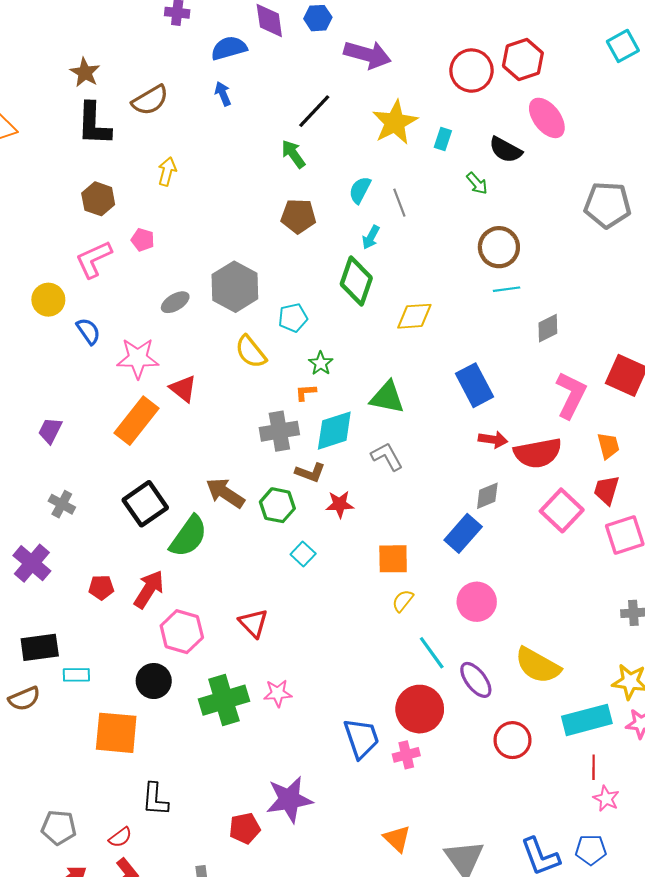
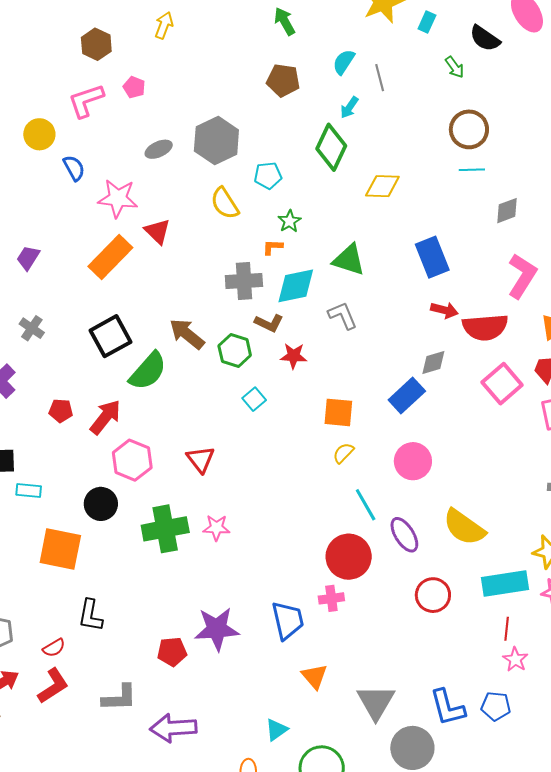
blue trapezoid: (361, 738) -> (288, 620), moved

